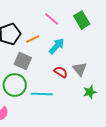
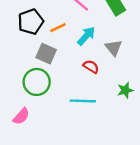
gray triangle: (80, 69) -> (113, 48), moved
cyan line: (42, 94) -> (83, 101), moved

